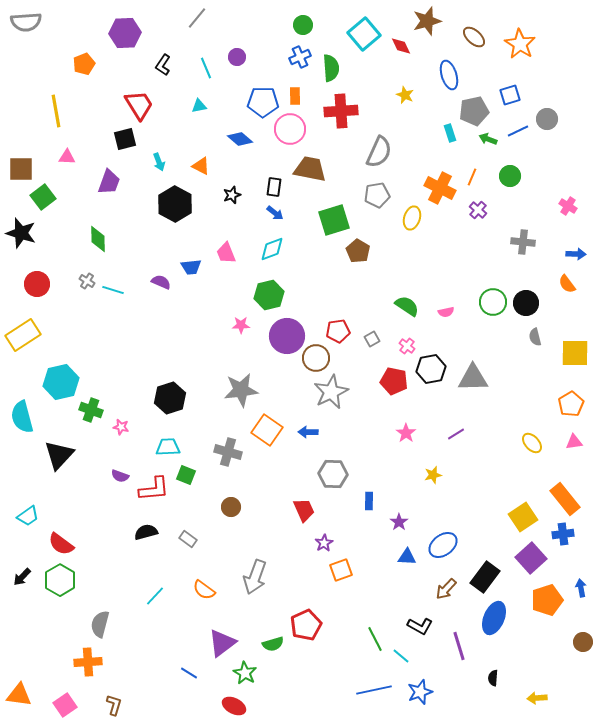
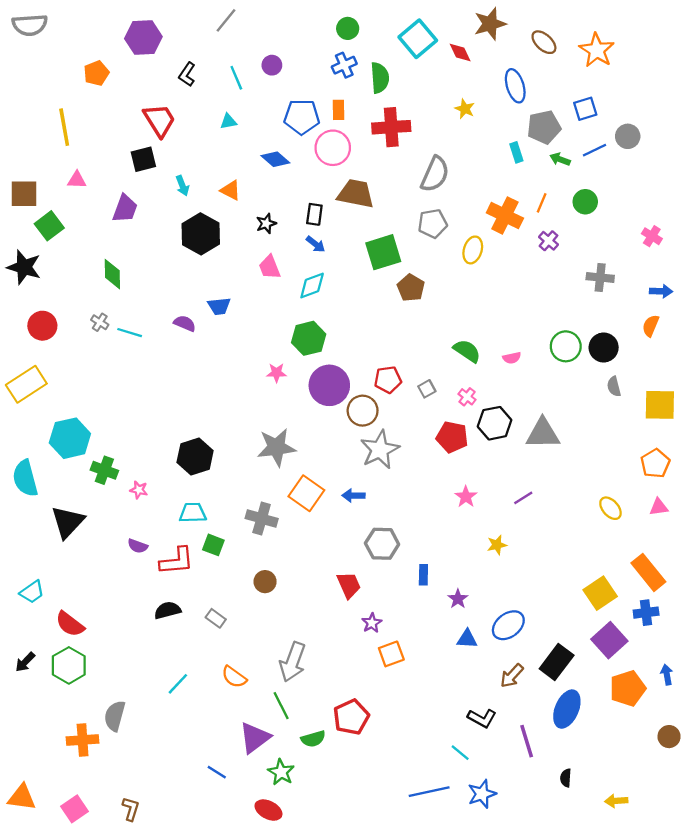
pink trapezoid: (226, 253) -> (270, 267), moved
orange semicircle: (567, 284) -> (651, 326), turned 60
green line: (375, 639) -> (281, 706), moved
orange cross: (88, 662) -> (83, 740), moved

